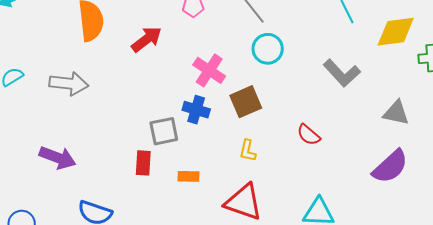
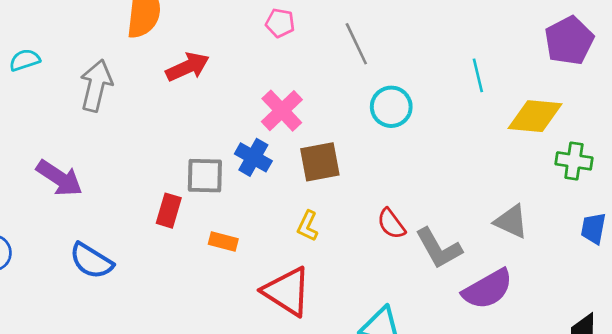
red arrow: (147, 39) -> (188, 67), moved
cyan circle: (268, 49) -> (391, 107), moved
gray L-shape: (342, 73) -> (439, 248), moved
gray arrow: (69, 83) -> (96, 86), turned -96

